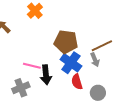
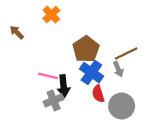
brown pentagon: (66, 42) -> (86, 49), turned 30
gray cross: (21, 88) -> (54, 100), moved
gray circle: (98, 93) -> (122, 106), size x1.5

